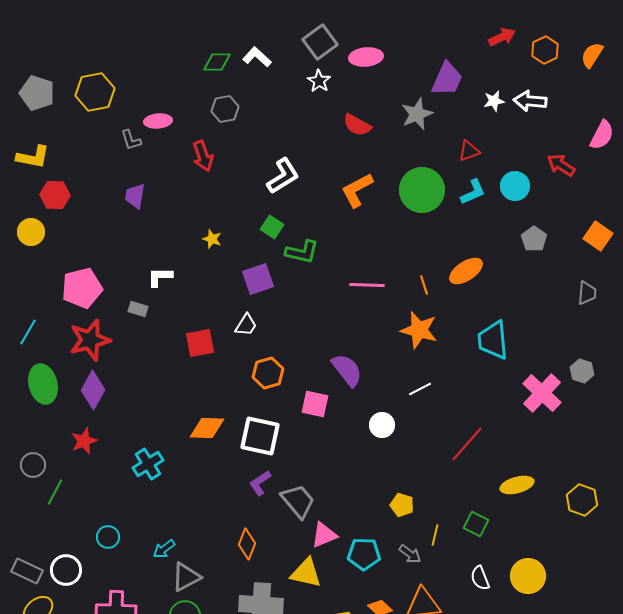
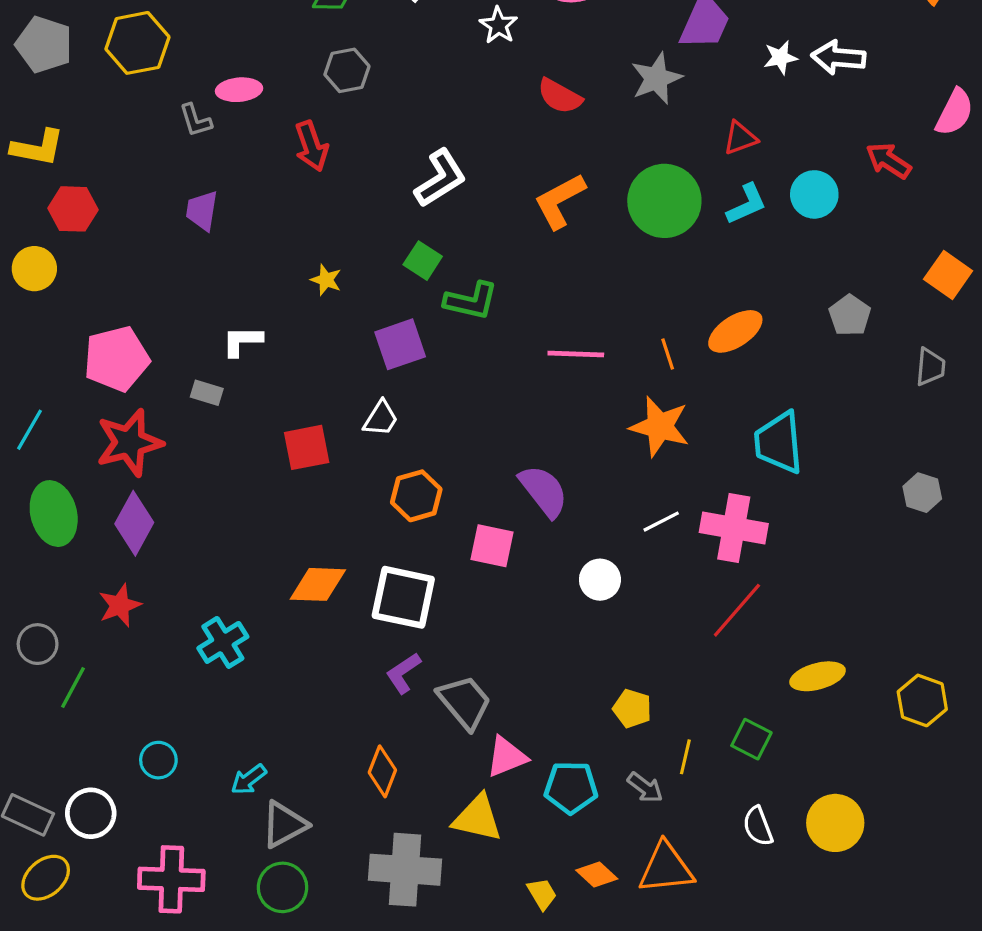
gray pentagon: (534, 239) -> (850, 315), moved
pink cross: (542, 393) -> (734, 528), moved, turned -33

